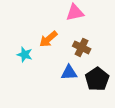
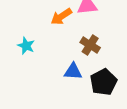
orange arrow: (48, 39) -> (61, 16), moved

